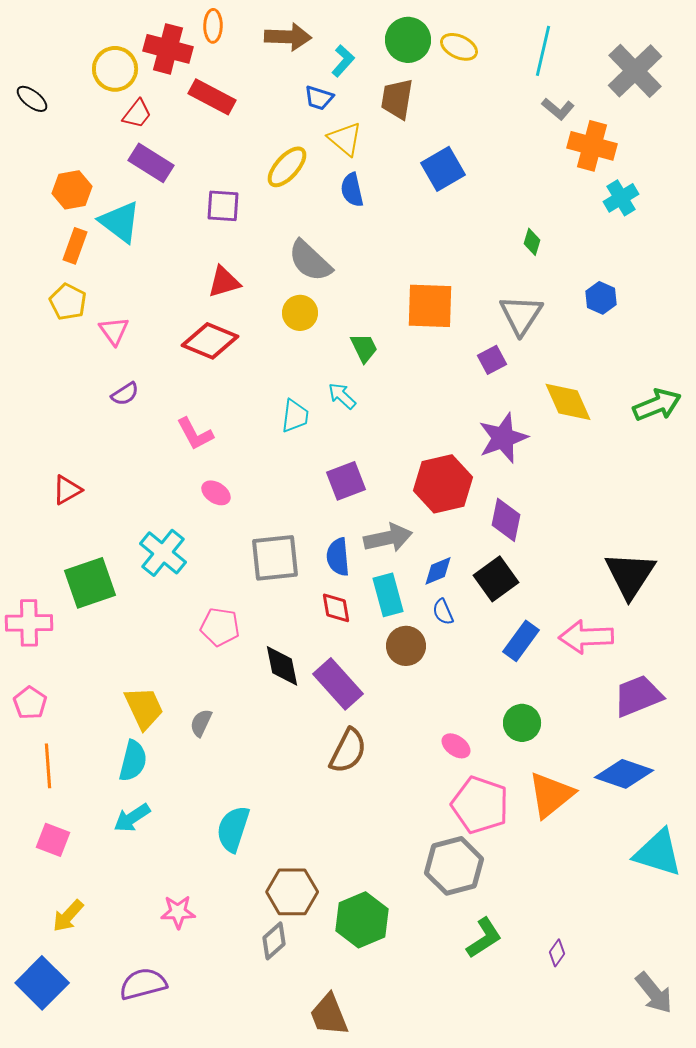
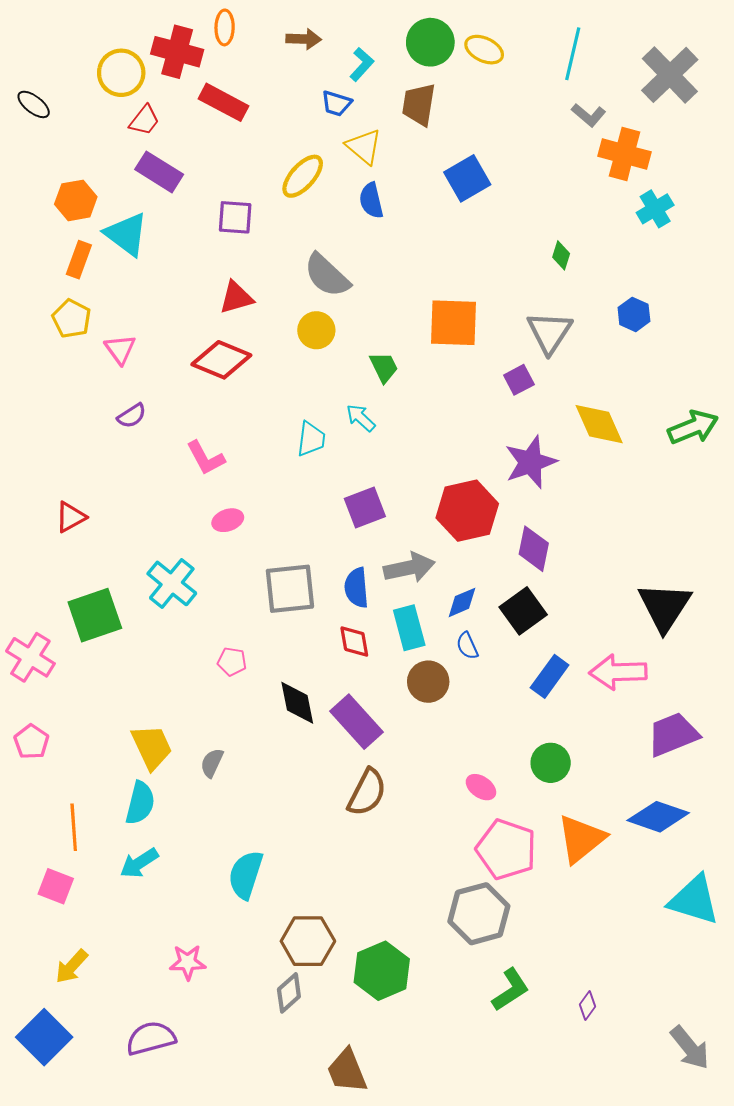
brown arrow: (288, 37) -> (304, 39), size x0.7
pink ellipse: (216, 493) -> (228, 520), turned -52
pink cross: (29, 623) -> (30, 657), turned 33
pink pentagon: (220, 627) -> (232, 662), size x0.7
orange line: (48, 766) -> (74, 827), moved

